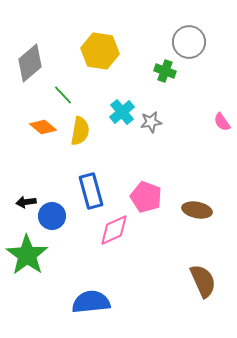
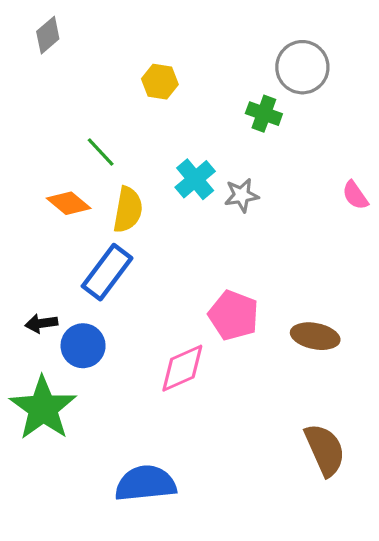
yellow hexagon: (100, 51) -> (160, 82), size x0.6
gray diamond: (30, 63) -> (48, 35), moved, size x0.6
blue rectangle: (91, 191) -> (107, 272), moved, turned 52

